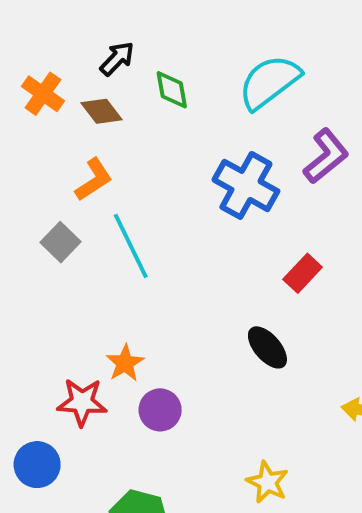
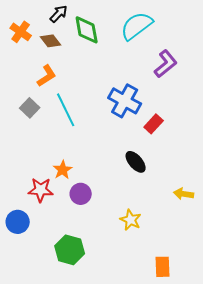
green diamond: (172, 90) -> (87, 30), size x1.4
blue cross: (246, 185) -> (125, 101), moved
yellow star: (267, 482) -> (131, 220), moved

